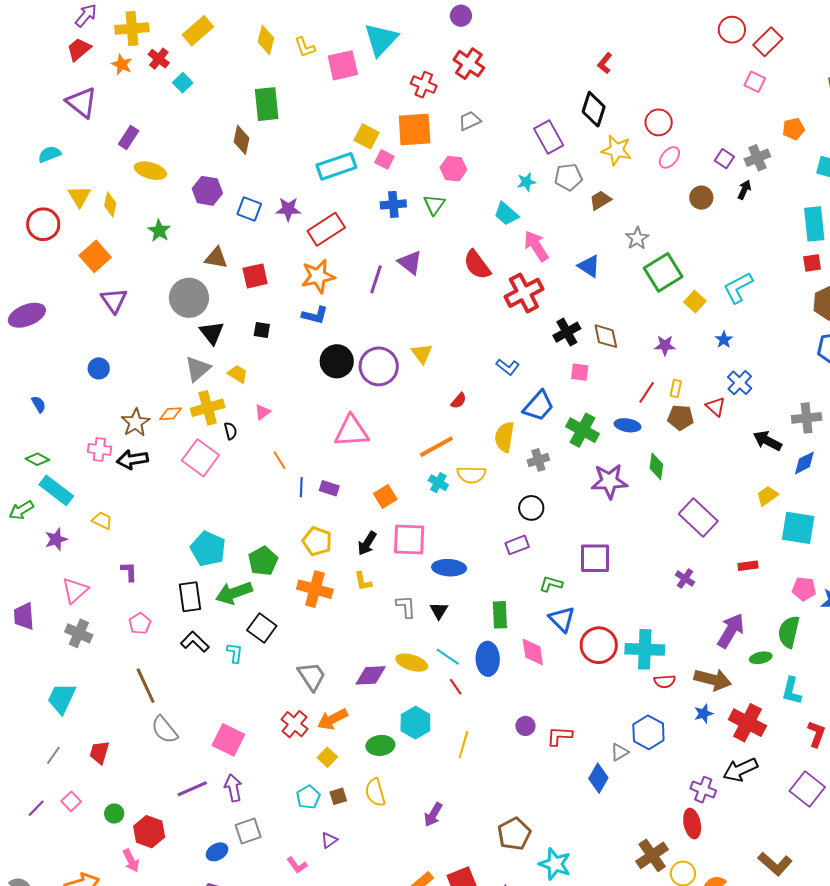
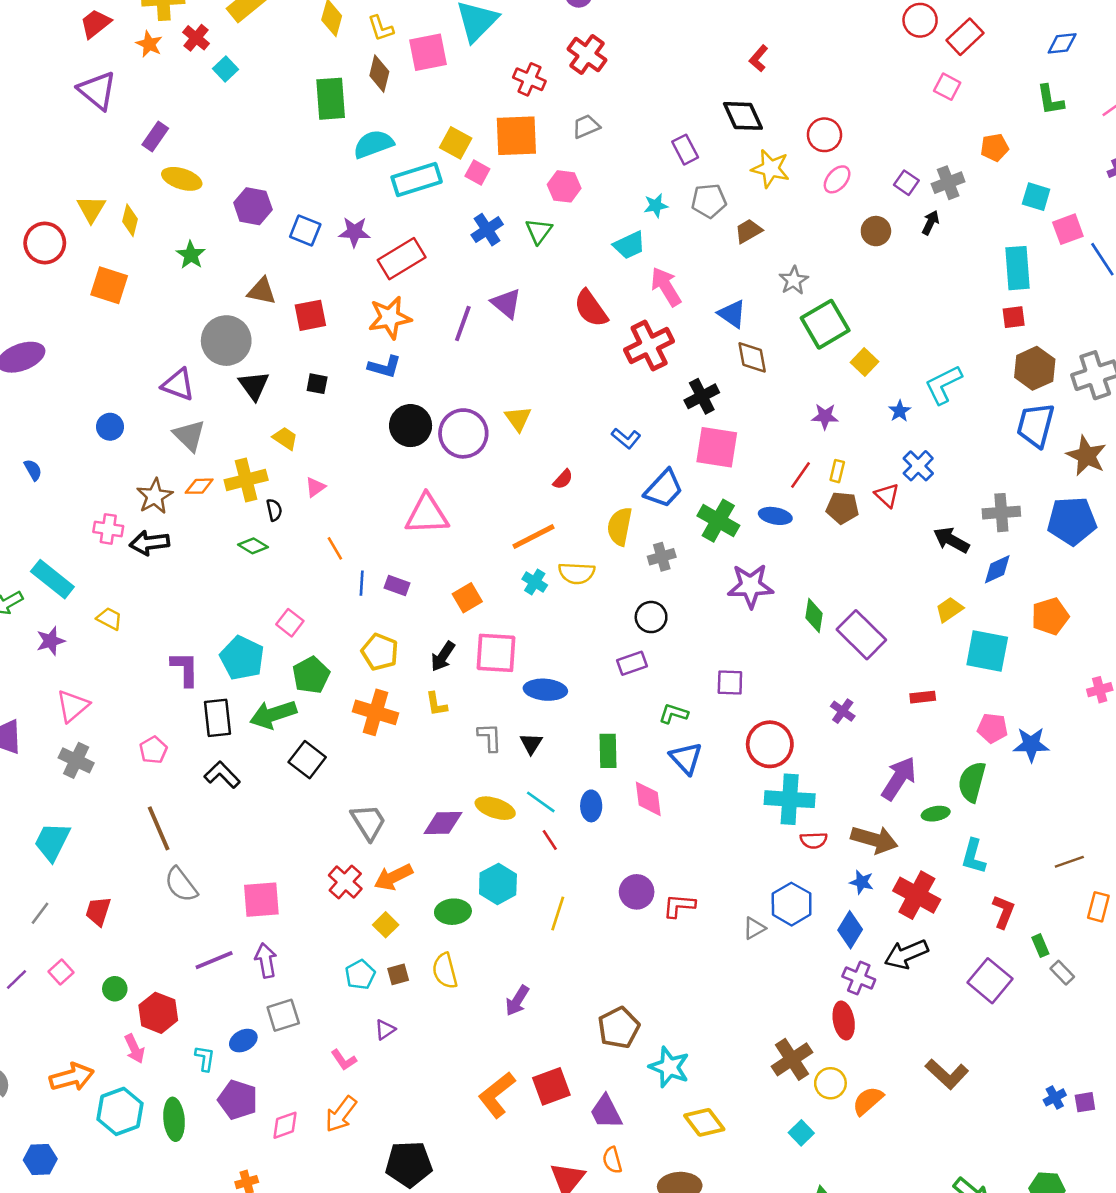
black diamond: (594, 109) -> (743, 116), turned -44
purple rectangle: (549, 137) -> (685, 150), size x0.7
brown diamond: (242, 140) -> (379, 74), moved
cyan semicircle: (49, 154) -> (373, 144), moved, size x1.4
blue cross: (393, 204) -> (487, 230), turned -30
cyan trapezoid: (506, 214) -> (629, 245), turned -68
orange square: (95, 256) -> (109, 285), turned -32
cyan L-shape: (738, 288) -> (943, 385), moved
purple triangle: (114, 300) -> (178, 385), moved, turned -36
brown diamond: (606, 336) -> (752, 357), moved
gray triangle: (198, 369) -> (189, 435), moved, turned -36
pink square: (580, 372) -> (717, 447), size x1.8
pink square: (200, 458) -> (290, 623), moved, size x0.6
green diamond: (37, 459) -> (253, 546), moved
green diamond: (656, 466) -> (814, 616), moved
purple square: (595, 558) -> (730, 683), size x0.7
purple L-shape: (129, 572) -> (185, 669), moved, size x1.4
red circle: (599, 645) -> (770, 744), moved
cyan L-shape: (235, 653) -> (205, 1058), moved
blue ellipse: (488, 659) -> (591, 806), size x0.7
blue star: (704, 714) -> (862, 882), turned 30
purple circle: (525, 726) -> (637, 892), size x1.4
pink square: (228, 740) -> (261, 900), turned -32
blue diamond: (598, 778) -> (850, 930), moved

